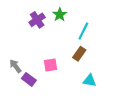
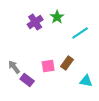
cyan line: (83, 31) -> (80, 33), turned 30
brown rectangle: (79, 54) -> (67, 63), moved

